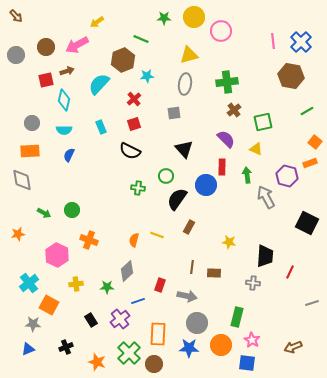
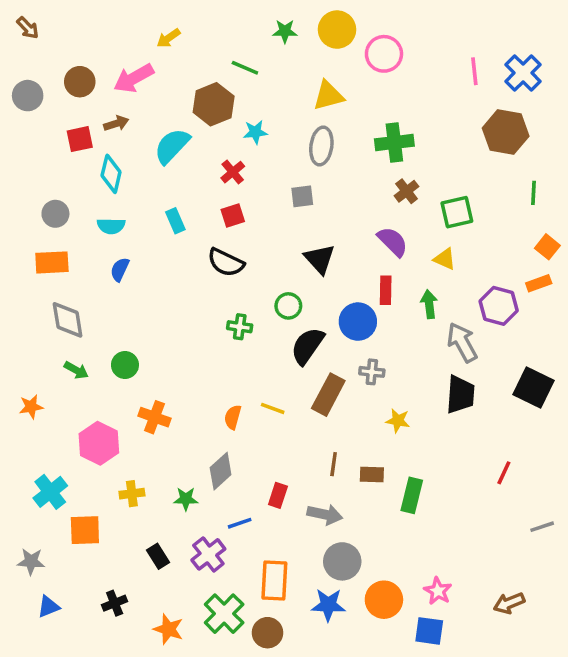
green line: (307, 111) -> (533, 193), turned -56
gray diamond: (22, 180) -> (68, 320), moved
brown rectangle: (189, 227) -> (328, 395), size x1.6
black trapezoid: (265, 256) -> (460, 395), moved
gray cross: (253, 283) -> (372, 372), moved
orange square: (49, 305) -> (85, 530), turned -30
green rectangle: (237, 317) -> (412, 495), moved
gray star: (33, 324) -> (31, 561), moved

